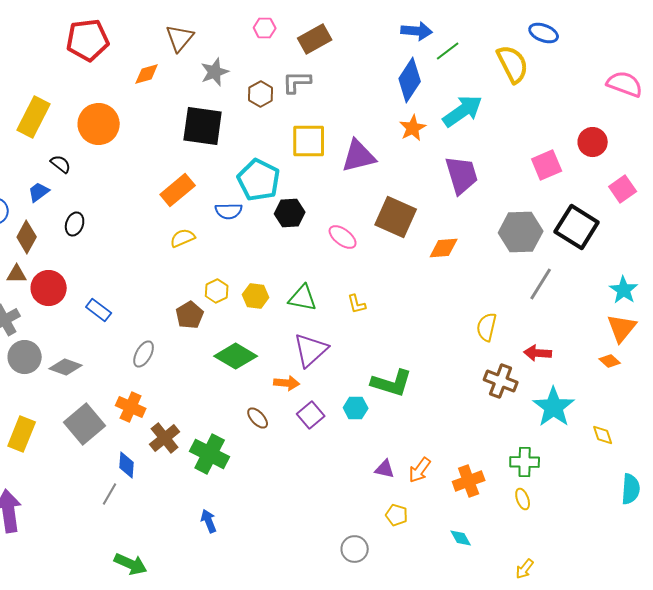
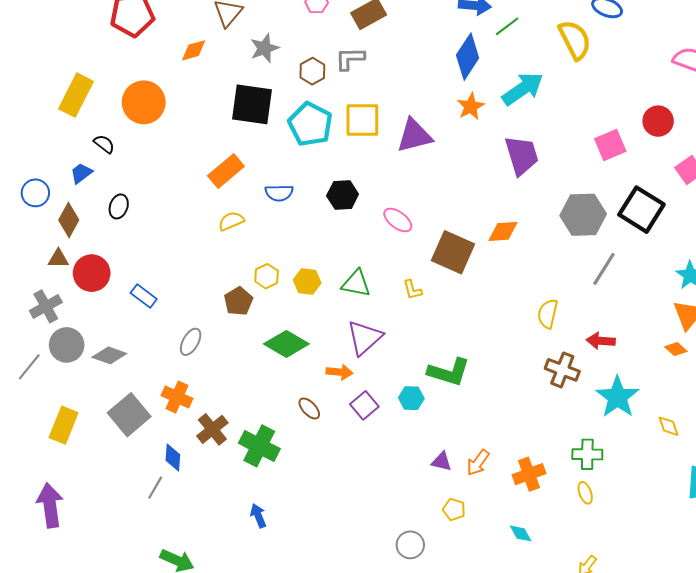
cyan pentagon: (259, 180) -> (310, 124), moved
brown square: (396, 217) -> (453, 252), moved

